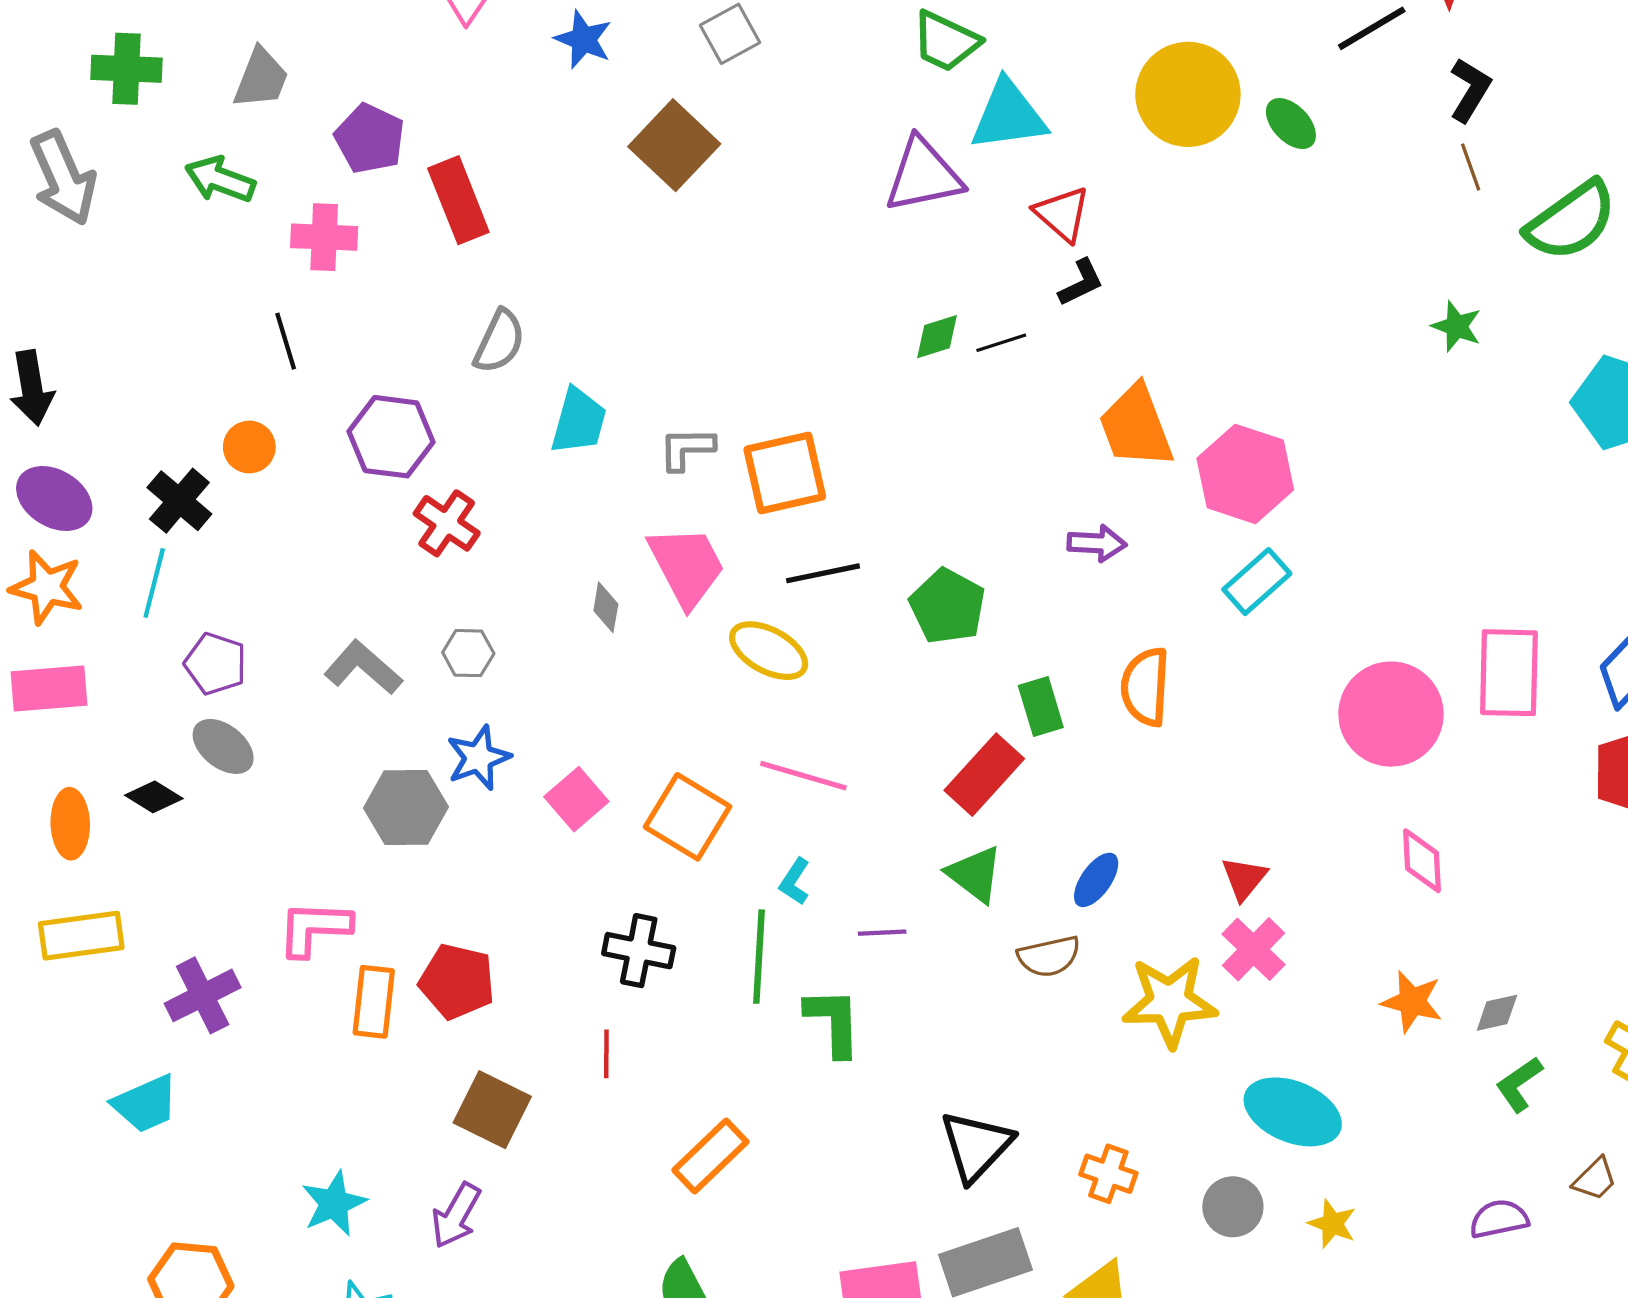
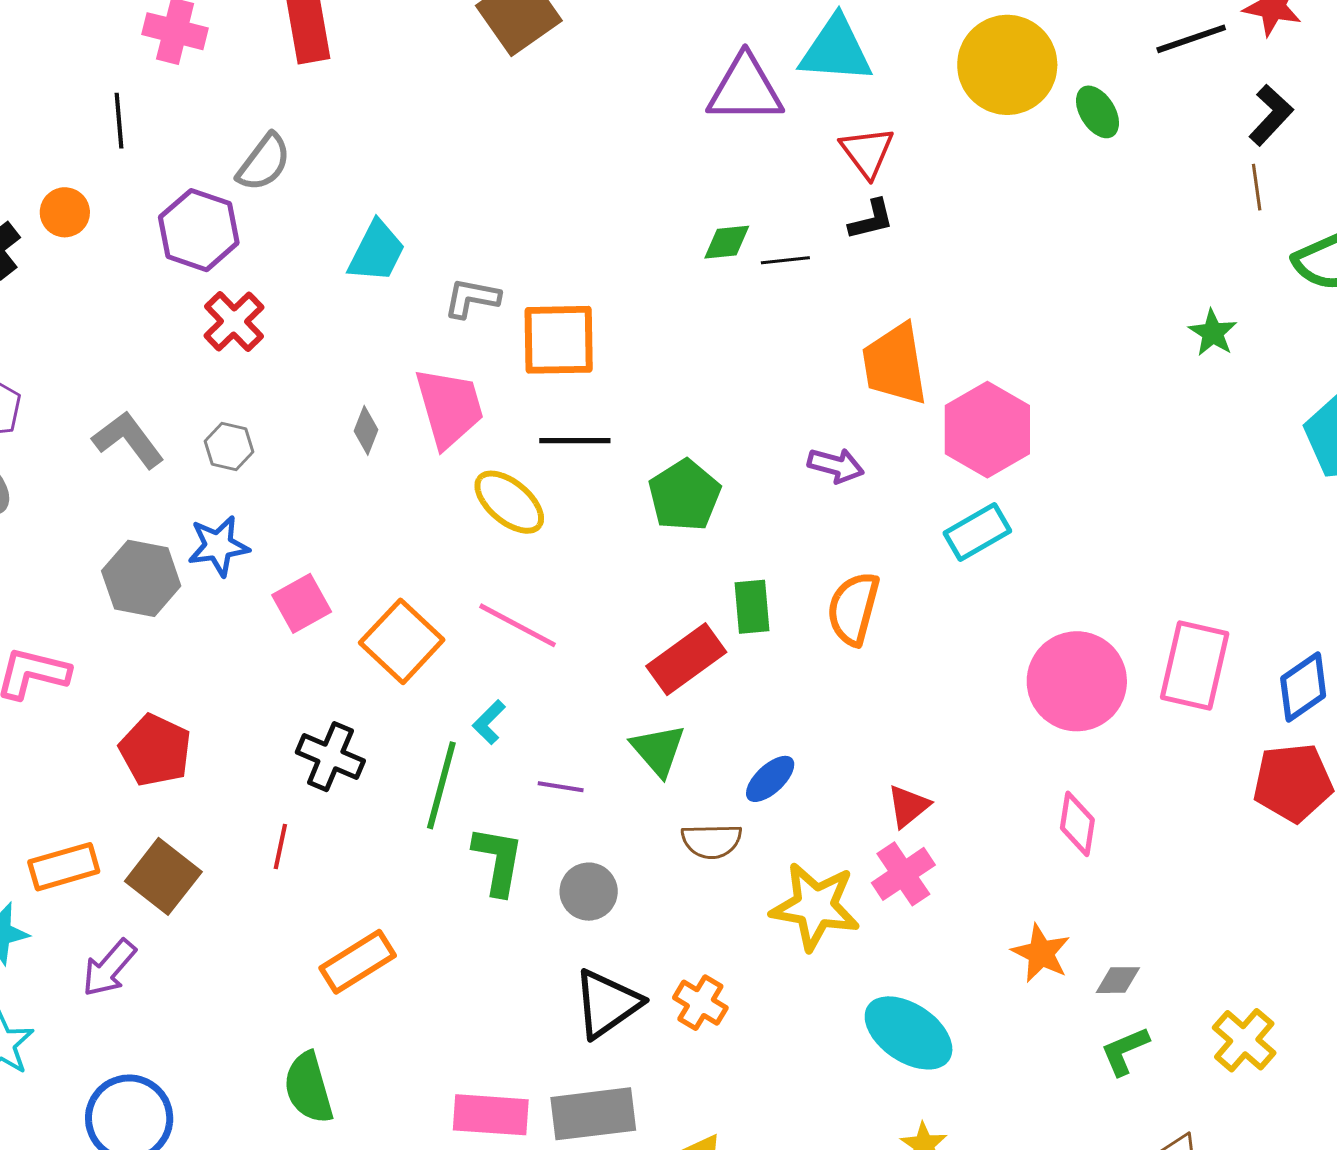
gray semicircle: (499, 341) -> (264, 162), moved
orange rectangle: (374, 1002) -> (64, 867), moved, turned 56
orange cross: (1108, 1174) -> (700, 1003), moved
gray circle: (1233, 1207) -> (589, 892), moved

